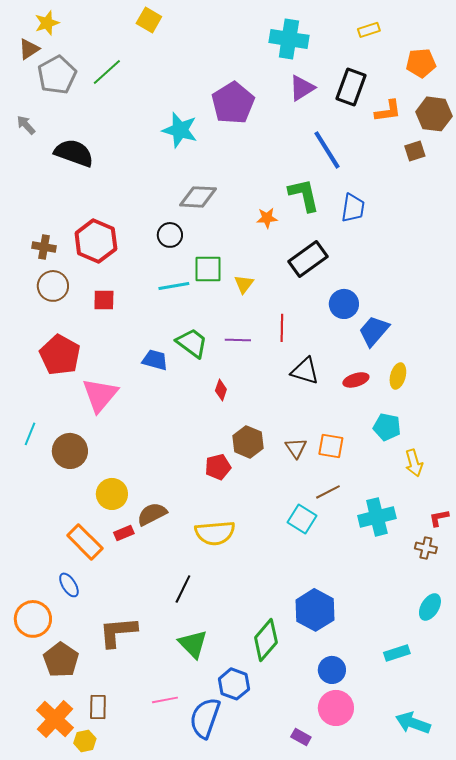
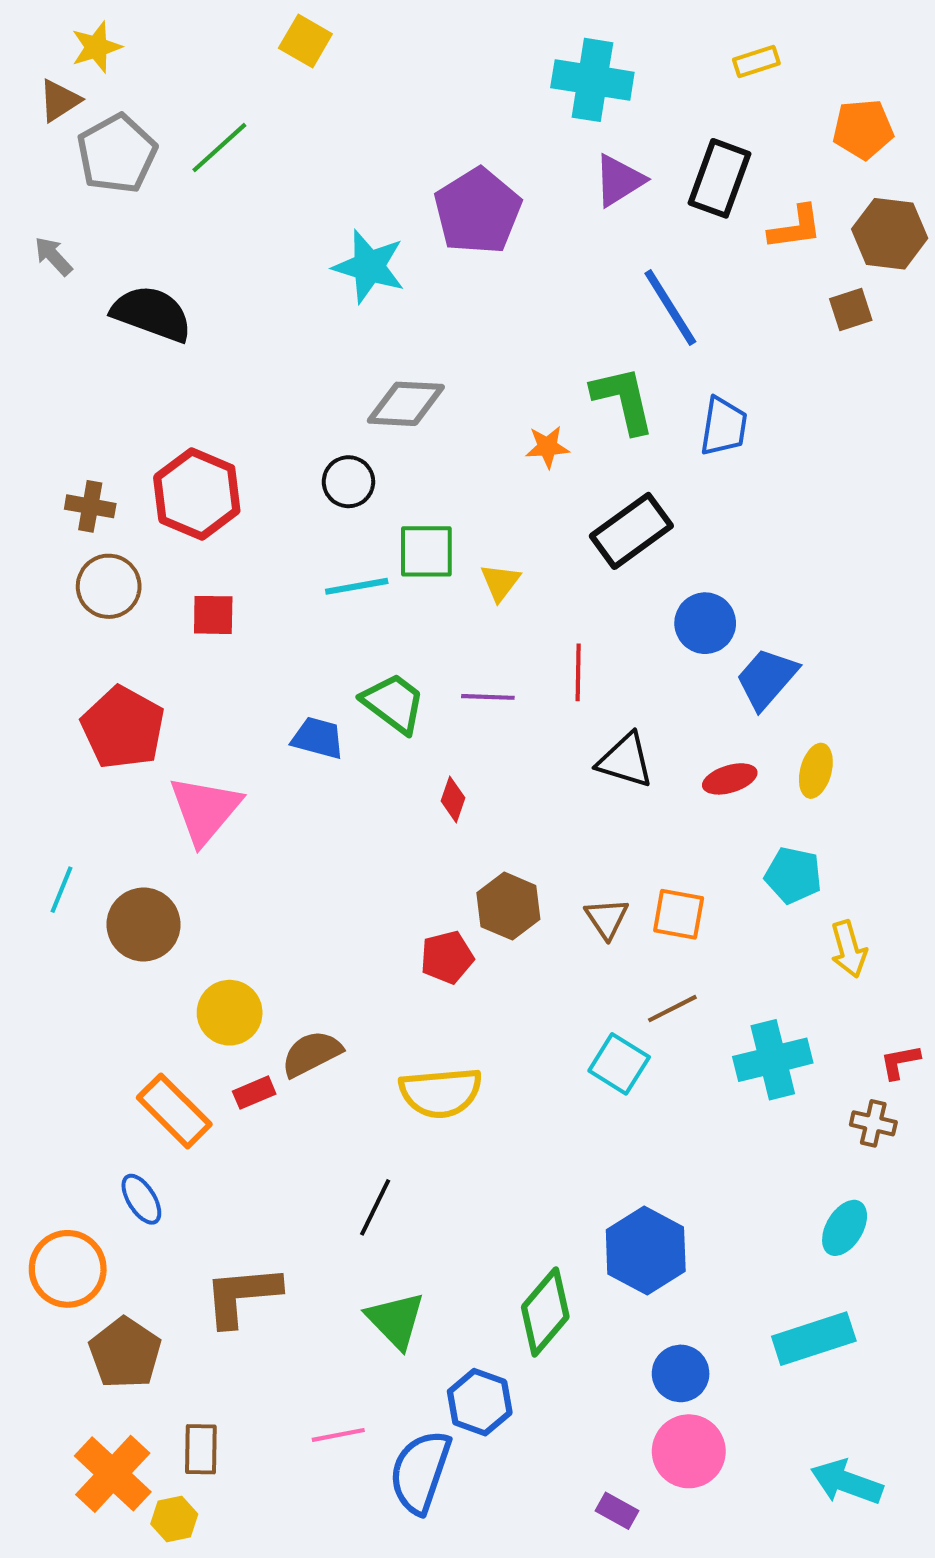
cyan ellipse: (430, 607) -> (845, 1228), moved
cyan rectangle: (397, 653) -> (814, 1339), size x1.5

